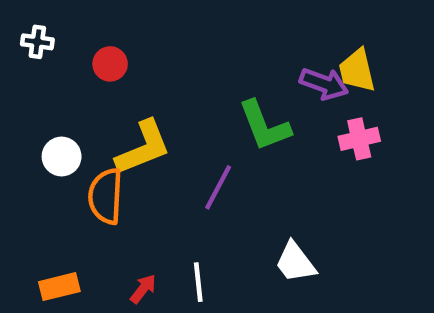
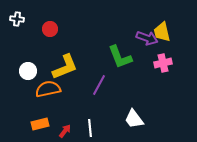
orange semicircle: (106, 196) -> (48, 89), turned 75
orange rectangle: (59, 287) -> (40, 124), moved

